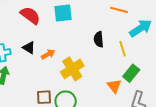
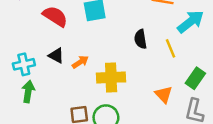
yellow cross: (72, 69) -> (111, 77), turned 35
green rectangle: (131, 73) -> (195, 78), moved

